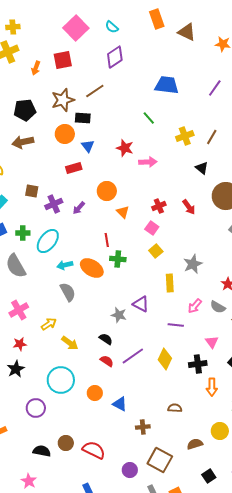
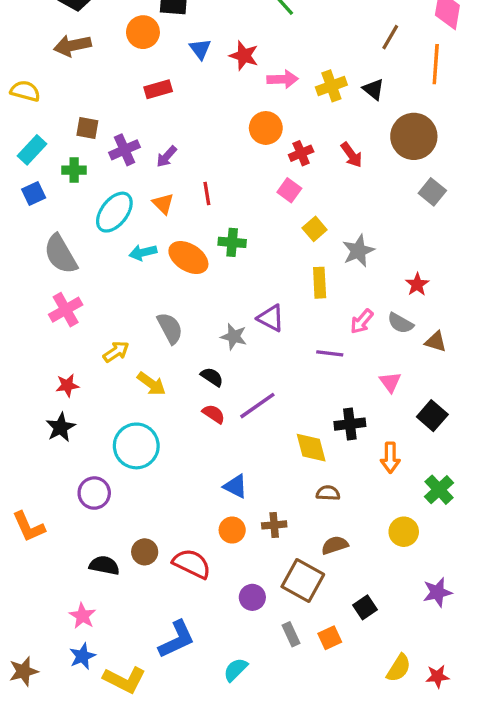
yellow cross: (185, 136) -> (331, 86), moved
blue triangle: (88, 146) -> (200, 49), moved
orange circle: (107, 191) -> (266, 128), moved
orange triangle: (123, 212) -> (163, 204), moved
green cross: (23, 233) -> (74, 170), moved
red line: (107, 240) -> (207, 194), moved
yellow square: (156, 251) -> (315, 229), moved
gray semicircle: (68, 292) -> (170, 328), moved
pink cross: (19, 310) -> (66, 310), moved
yellow diamond: (165, 359) -> (311, 448), moved, turned -40
black cross: (198, 364) -> (350, 424), moved
orange circle: (95, 393) -> (232, 530), moved
brown semicircle: (195, 444) -> (335, 545), moved
black square: (209, 476) -> (365, 607), moved

